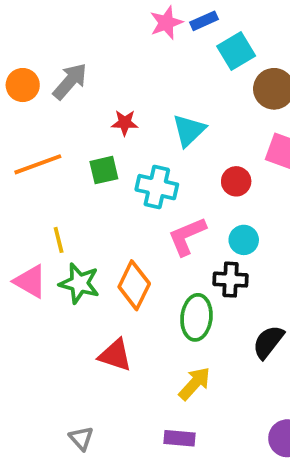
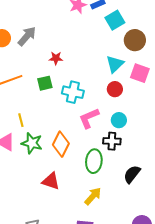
cyan triangle: (189, 130) -> (115, 64), moved

